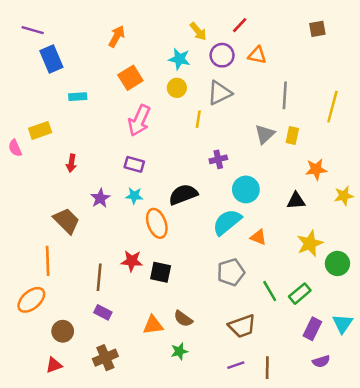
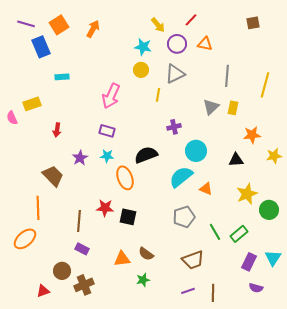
orange square: (130, 78) -> (59, 25), moved
brown circle: (63, 331) -> (62, 271), moved
purple semicircle: (321, 361) -> (256, 288), turned 32

